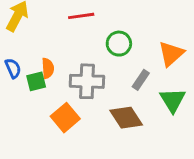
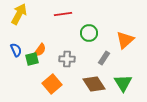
orange semicircle: (48, 68) -> (40, 50), turned 40
gray cross: (87, 81) -> (67, 59), size x0.7
green triangle: (173, 100) -> (123, 83), moved

